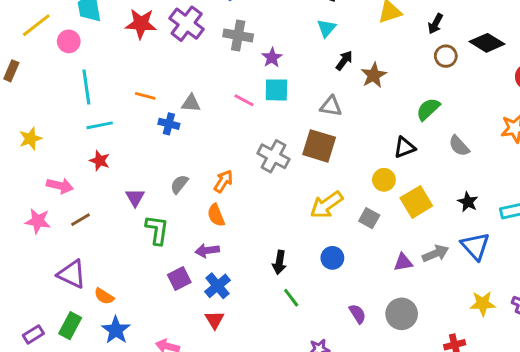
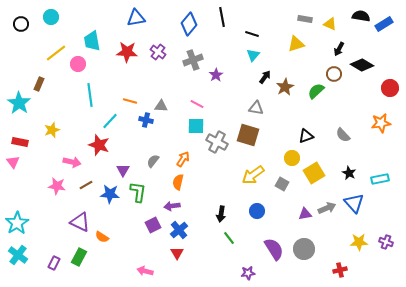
purple cross: (187, 24) -> (158, 52), size x0.7
black arrow: (435, 24) -> (339, 49), moved
gray cross: (238, 35) -> (193, 60), turned -30
cyan square: (276, 90) -> (196, 126), moved
green semicircle: (428, 109) -> (316, 91), moved
cyan line: (100, 125) -> (110, 121), moved, turned -36
red star: (100, 161) -> (99, 145), size x1.5
orange semicircle: (216, 215) -> (178, 182), turned 35
purple semicircle: (357, 314) -> (274, 249), size x1.6
blue star: (116, 330) -> (110, 194), moved, turned -30
purple rectangle: (33, 334) -> (54, 263), turned -32

